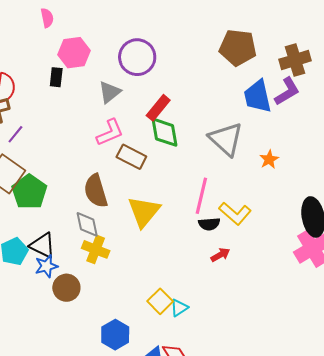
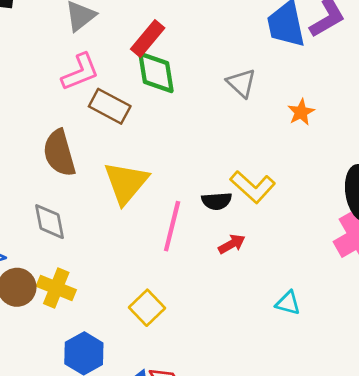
gray triangle: (226, 139) -> (241, 83), size x0.6
pink line: (201, 196) -> (172, 226), moved
gray diamond: (87, 224) -> (50, 222), moved
yellow cross: (96, 249) -> (56, 288), moved
cyan triangle: (179, 308) -> (288, 303), moved, turned 48

